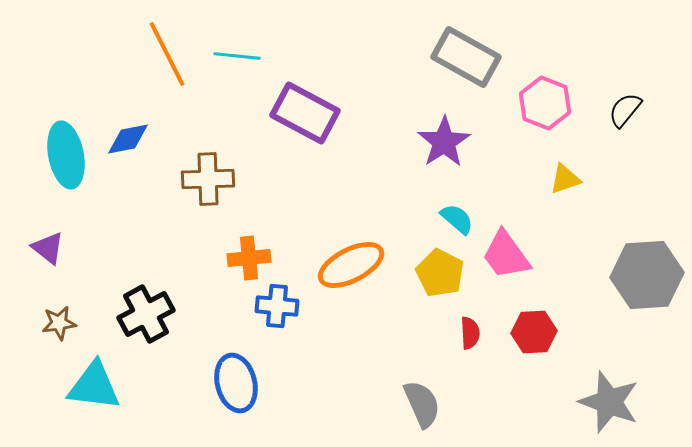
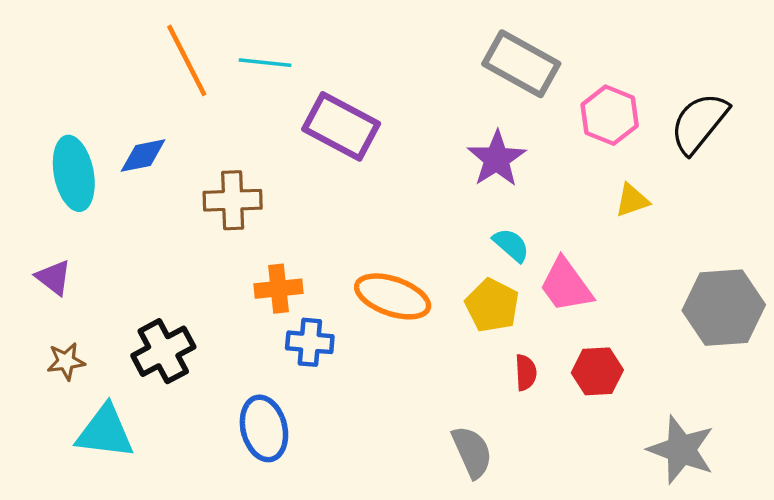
black semicircle: (625, 110) -> (699, 123), size x1.6
orange ellipse: (351, 265) -> (393, 296), turned 46

